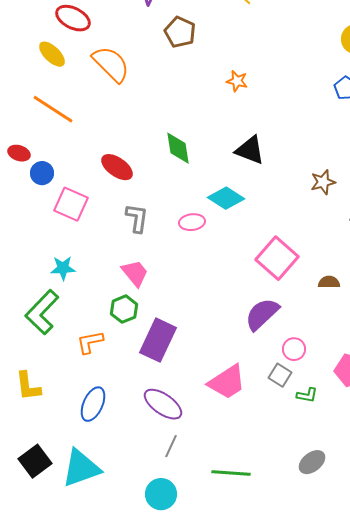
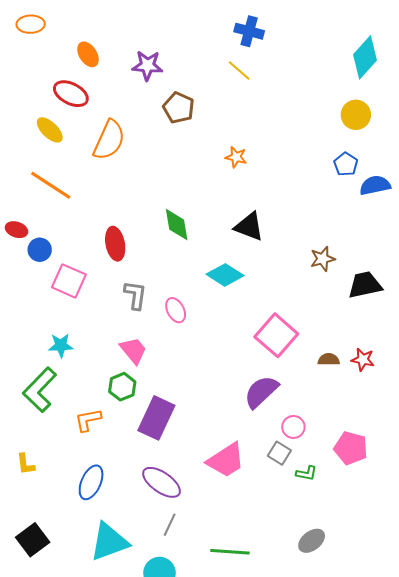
orange semicircle: (111, 64) -> (109, 140), turned 69
red ellipse: (117, 167) -> (115, 244), turned 44
pink ellipse: (192, 222) -> (176, 310), moved, turned 70
yellow L-shape: (28, 386) -> (26, 464), size x0.7
cyan triangle: (81, 468) -> (109, 542), moved

